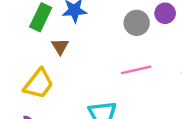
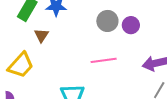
purple circle: (165, 13) -> (131, 25), moved

